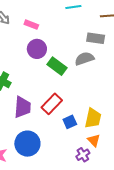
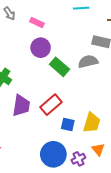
blue square: (70, 122) -> (68, 124), turned 32
orange triangle: (94, 140) -> (98, 149), moved
blue circle: (27, 144) -> (53, 154), moved

